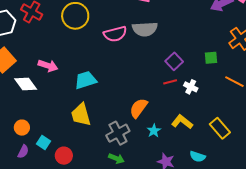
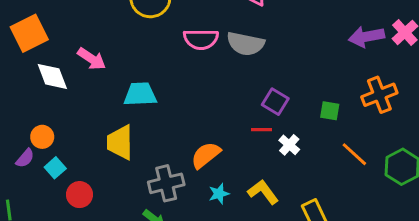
purple square: (174, 61) -> (275, 102), turned -30
orange circle: (22, 128) -> (42, 137), moved
purple semicircle: (23, 151) -> (25, 158), moved

